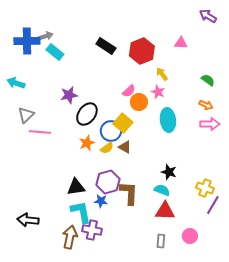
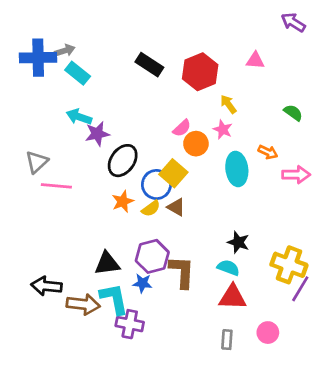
cyan arrow: (16, 83) -> (79, 117), moved
orange arrow: (206, 105) -> (268, 152), moved
yellow cross: (205, 188) -> (289, 265), size x1.4
black arrow: (28, 220) -> (47, 286), moved
brown arrow: (70, 237) -> (83, 304), moved, turned 85

